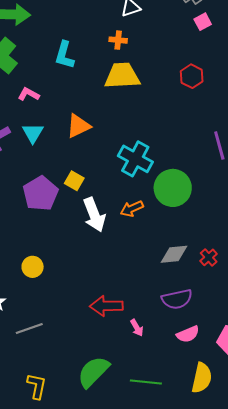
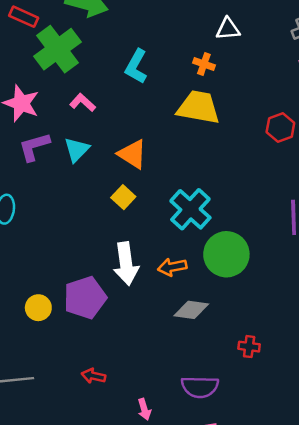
orange triangle: (78, 126) -> (132, 154), turned 44
yellow square: (74, 181) -> (123, 197), moved
purple pentagon: (41, 193) -> (85, 298), moved
gray diamond: (174, 254) -> (191, 310), moved
red cross: (209, 257) -> (249, 347), turned 36
red arrow: (106, 306) -> (93, 376), moved, size x0.6

